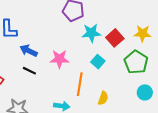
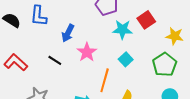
red square: (115, 38) -> (146, 20), moved
blue arrow: (29, 51) -> (68, 33), moved, turned -96
pink star: (59, 59) -> (87, 52), turned 30

